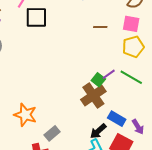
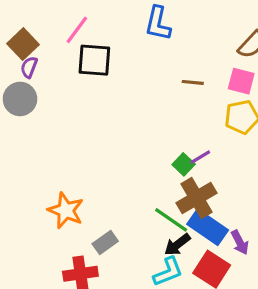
green line: (131, 77) -> (171, 220), moved
brown cross: (93, 96) -> (196, 198), moved
blue rectangle: (117, 119) -> (208, 227), size x1.4

